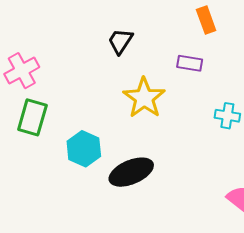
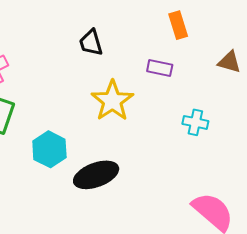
black trapezoid: (120, 41) -> (91, 43), turned -52

